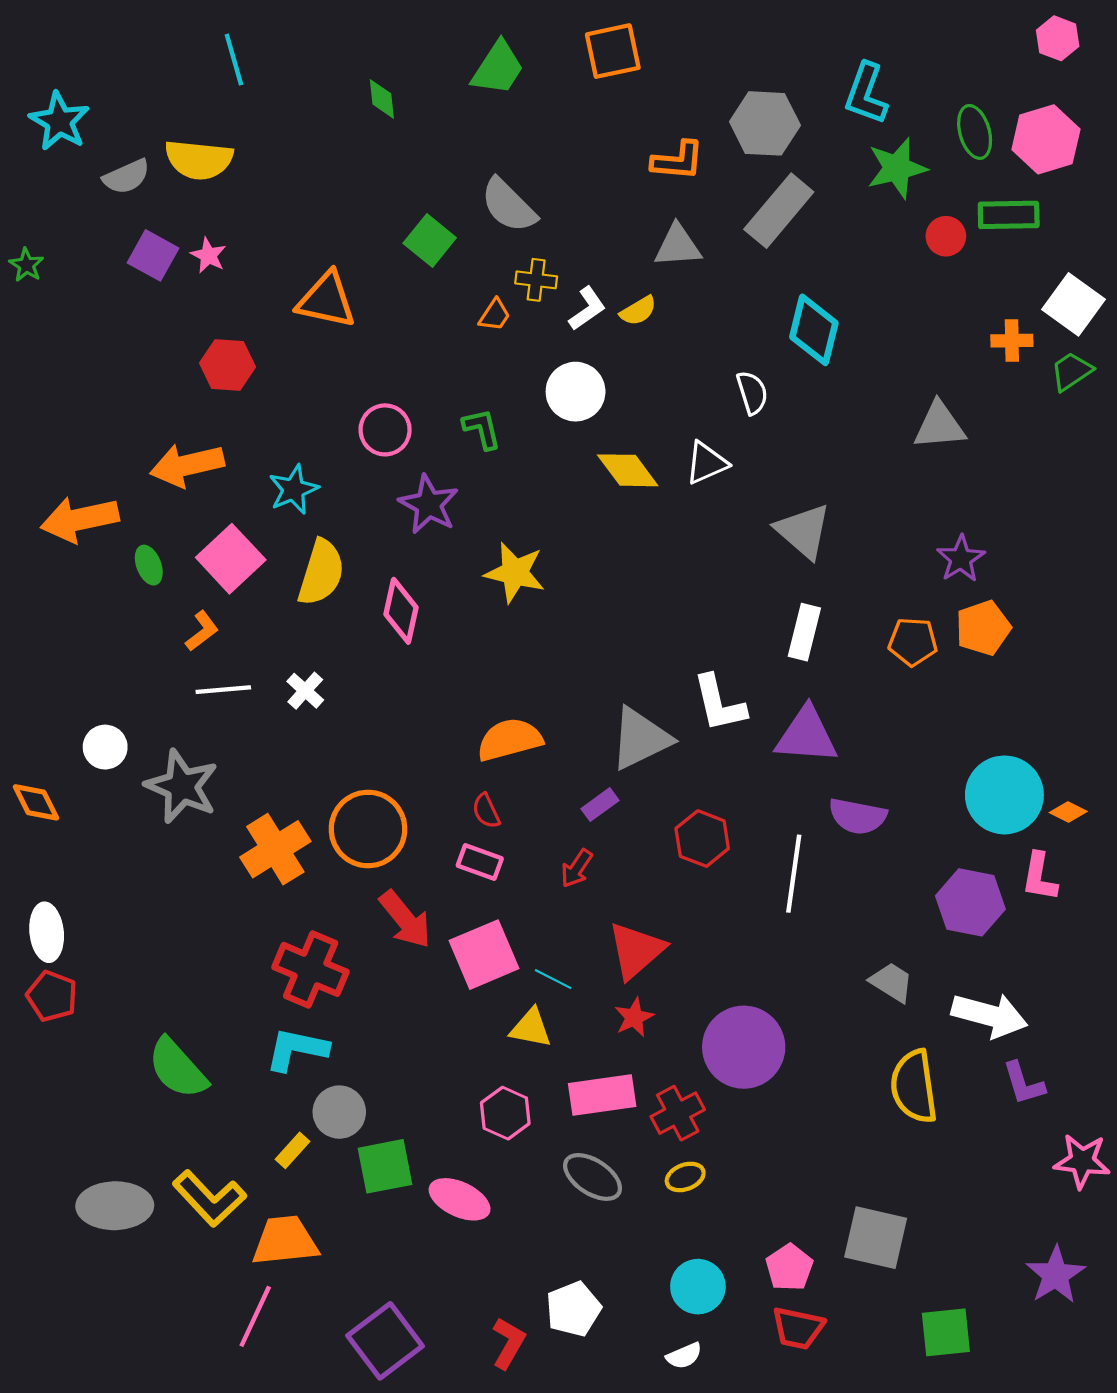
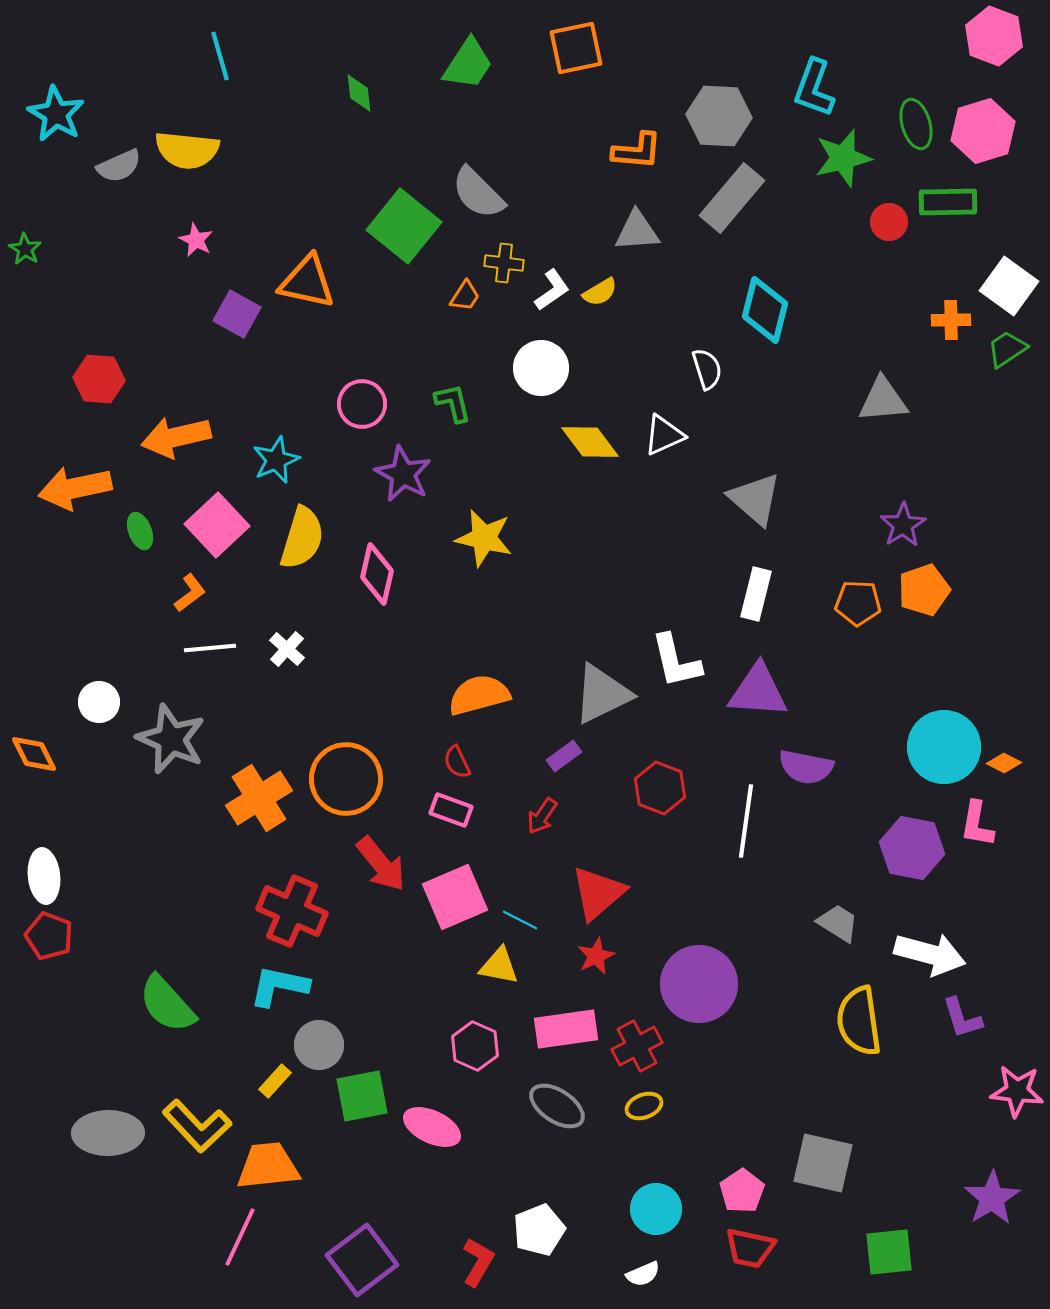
pink hexagon: (1058, 38) -> (994, 36), size x1.4
green square: (430, 240) -> (404, 226), size x1.5
purple square: (153, 255) -> (237, 314), moved
red hexagon: (228, 365) -> (99, 379), moved

